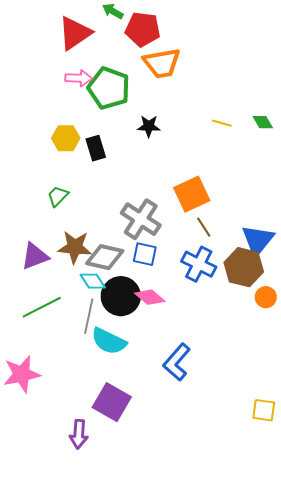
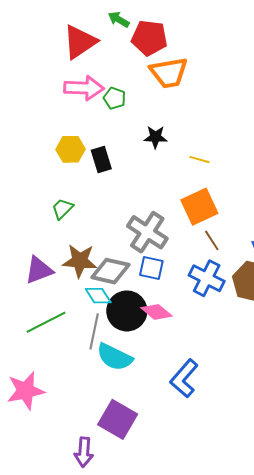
pink arrow: (79, 78) -> (84, 88), size x1.4
green pentagon: (109, 88) -> (115, 98), size x0.5
yellow line: (222, 123) -> (199, 160), moved

